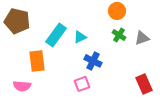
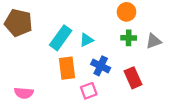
green cross: (119, 35) -> (129, 38), turned -32
orange rectangle: (37, 61) -> (67, 68), moved
red rectangle: (144, 84) -> (133, 78), moved

